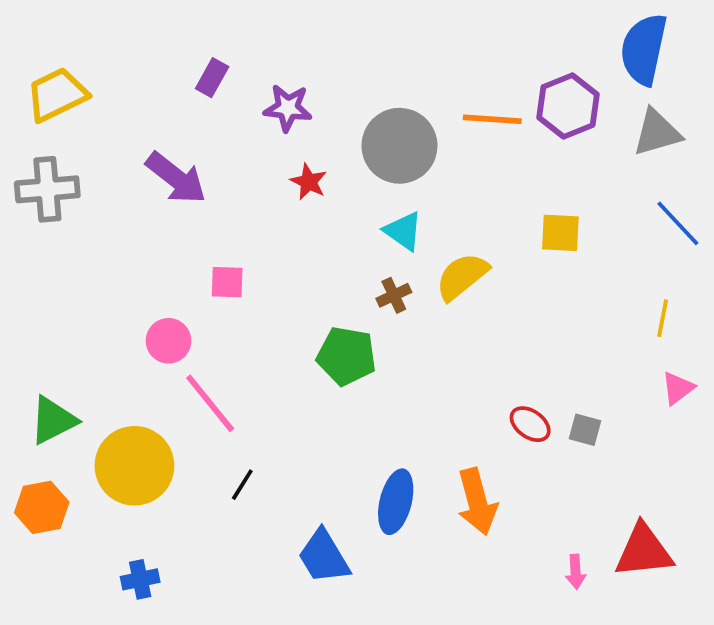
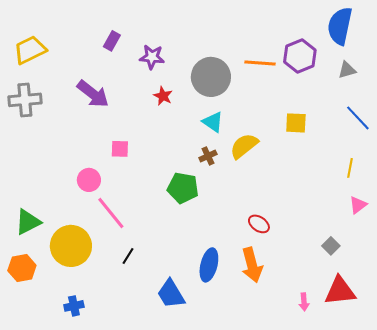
gray triangle: (657, 133) -> (347, 70), size x0.7
red ellipse: (530, 424) -> (259, 224), moved
gray square: (585, 430) -> (331, 246), moved, turned 30

